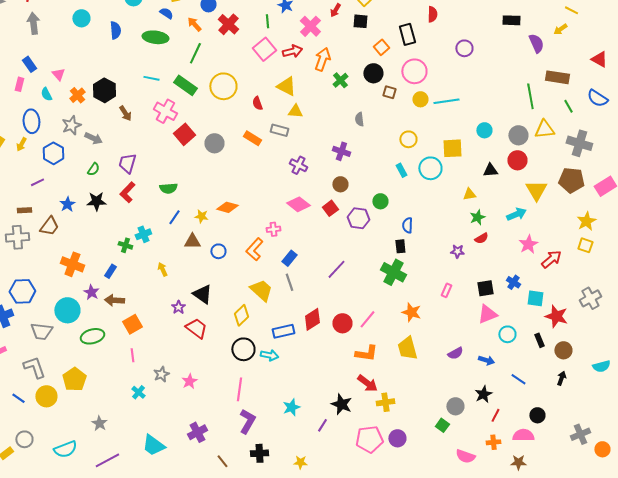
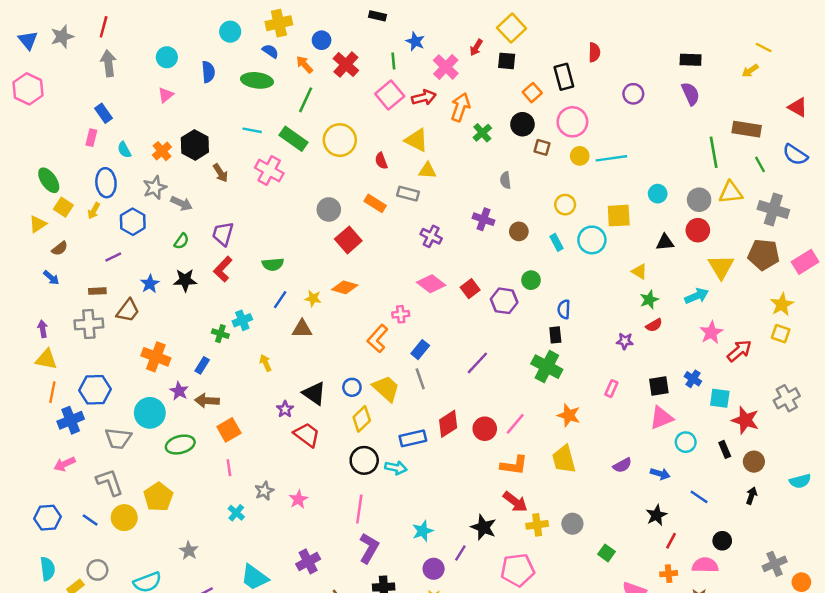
purple semicircle: (536, 43) -> (691, 94), moved
pink triangle: (58, 74) -> (166, 95), moved, turned 32
red square: (184, 134) -> (348, 240), moved
brown circle: (340, 184) -> (519, 231), moved
yellow triangle: (469, 194) -> (639, 272), turned 40
blue circle: (218, 251) -> (352, 387), moved
gray circle: (455, 406) -> (572, 524), moved
purple circle: (397, 438) -> (434, 569), moved

